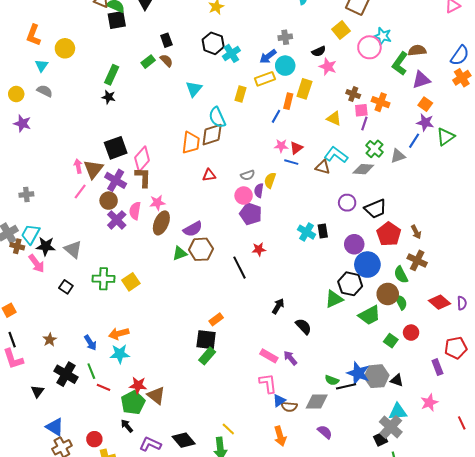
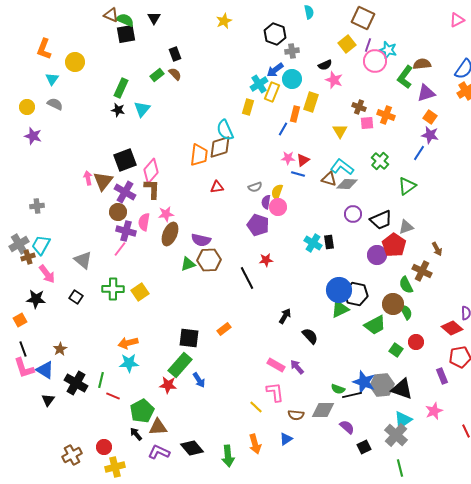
black hexagon: (213, 43) -> (275, 34), moved
cyan cross: (231, 53) -> (259, 84), moved
yellow rectangle: (265, 79) -> (272, 92), turned -48
cyan triangle: (194, 89) -> (142, 109), moved
yellow triangle: (334, 118) -> (340, 131), turned 35
purple line: (364, 123) -> (368, 45), moved
green triangle: (446, 137) -> (407, 186), moved
gray triangle: (398, 156) -> (406, 227), moved
gray diamond: (363, 169) -> (347, 184), moved
pink line: (80, 191) -> (120, 249), moved
pink circle: (244, 196) -> (278, 207), moved
purple cross: (117, 220) -> (126, 231), turned -30
purple semicircle: (193, 229) -> (201, 240), turned 42
brown arrow: (416, 232) -> (437, 249), moved
purple circle: (354, 244) -> (377, 255), moved
brown cross: (17, 246) -> (28, 257), turned -32
black star: (46, 246) -> (36, 299), moved
blue circle: (367, 265) -> (339, 290), moved
red diamond: (439, 302) -> (452, 328), moved
black square: (206, 340) -> (189, 338), moved
blue arrow: (90, 343) -> (199, 380), moved
green rectangle: (207, 356) -> (180, 365), moved, size x1.4
green line: (91, 371) -> (101, 380), turned 35
black triangle: (397, 380) -> (402, 389), size x1.6
red star: (138, 385) -> (168, 385), moved
brown triangle: (156, 395) -> (158, 427), moved, turned -42
blue triangle: (279, 401) -> (286, 439), moved
cyan triangle: (398, 412) -> (403, 420), turned -30
blue triangle: (55, 427) -> (45, 370), moved
yellow line: (228, 429) -> (256, 407), moved
purple semicircle: (325, 432) -> (347, 427), moved
orange arrow: (280, 436) -> (255, 444), moved
black square: (381, 439) -> (364, 447), moved

